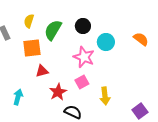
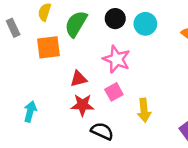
cyan circle: (106, 42) -> (145, 24), moved
red triangle: (42, 71) -> (79, 79), moved
red star: (58, 92) -> (82, 105), turned 30

